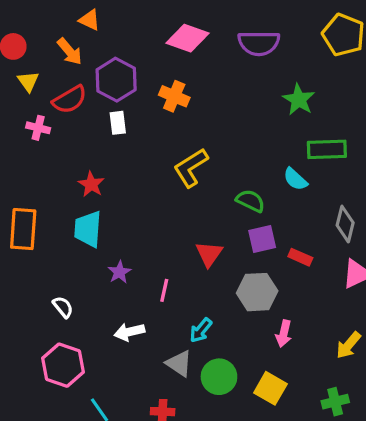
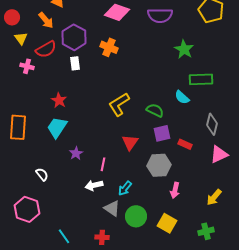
yellow L-shape: (191, 168) -> (119, 104), moved
cyan trapezoid: (88, 229) -> (57, 127), turned 30
white arrow: (129, 332) -> (94, 185), moved
pink hexagon: (63, 365) -> (27, 209), moved

